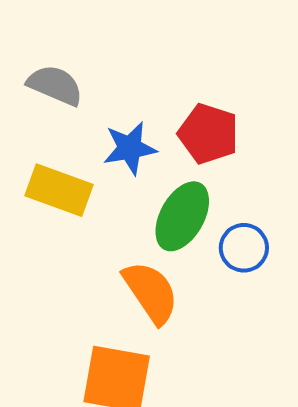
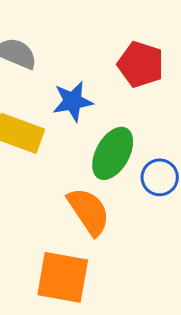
red pentagon: (208, 134) -> (141, 64), moved

